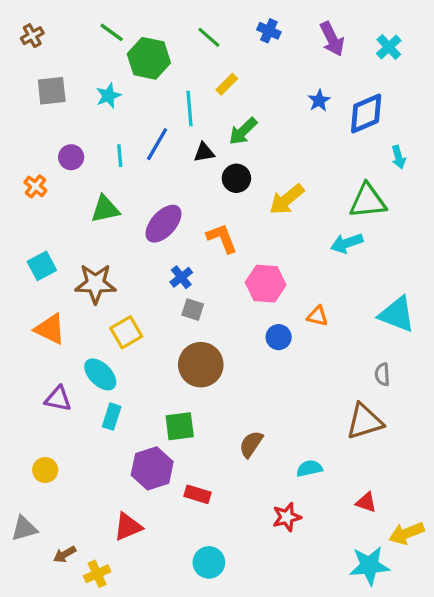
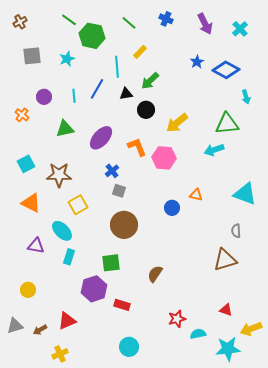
blue diamond: (366, 113) -> (226, 70), turned 52
pink hexagon: (266, 284) -> (164, 158), moved
cyan semicircle: (309, 468) -> (198, 334), moved
red triangle: (128, 527) -> (67, 321), moved
brown arrow: (65, 554) -> (40, 330), moved

